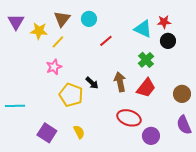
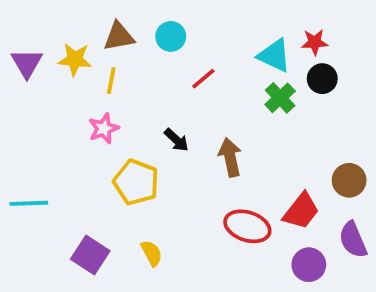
brown triangle: (62, 19) -> (119, 36), turned 42
purple triangle: (16, 22) -> (27, 63), moved
yellow line: (58, 42) -> (111, 81), turned -32
green cross: (146, 60) -> (280, 98), moved
black arrow: (92, 83) -> (176, 140), moved
red trapezoid: (146, 88) -> (301, 211), moved
purple circle: (151, 136) -> (309, 265), moved

